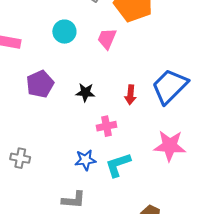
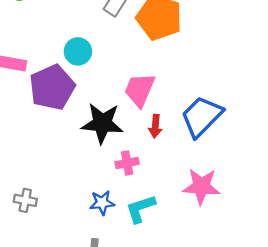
pink trapezoid: (107, 39) -> (140, 90), moved, size x1.4
purple pentagon: (40, 84) -> (52, 87), moved, size x1.4
black star: (85, 92) -> (102, 123), size x1.8

